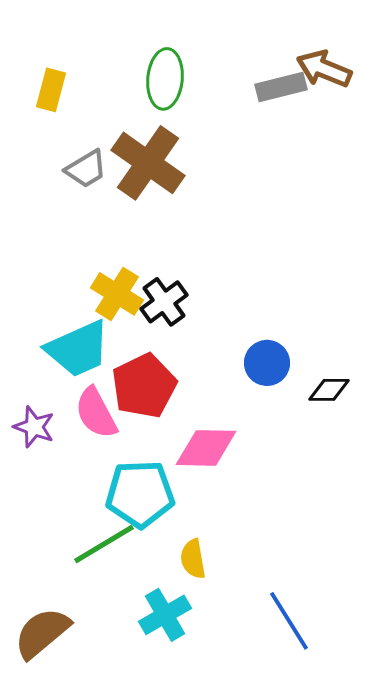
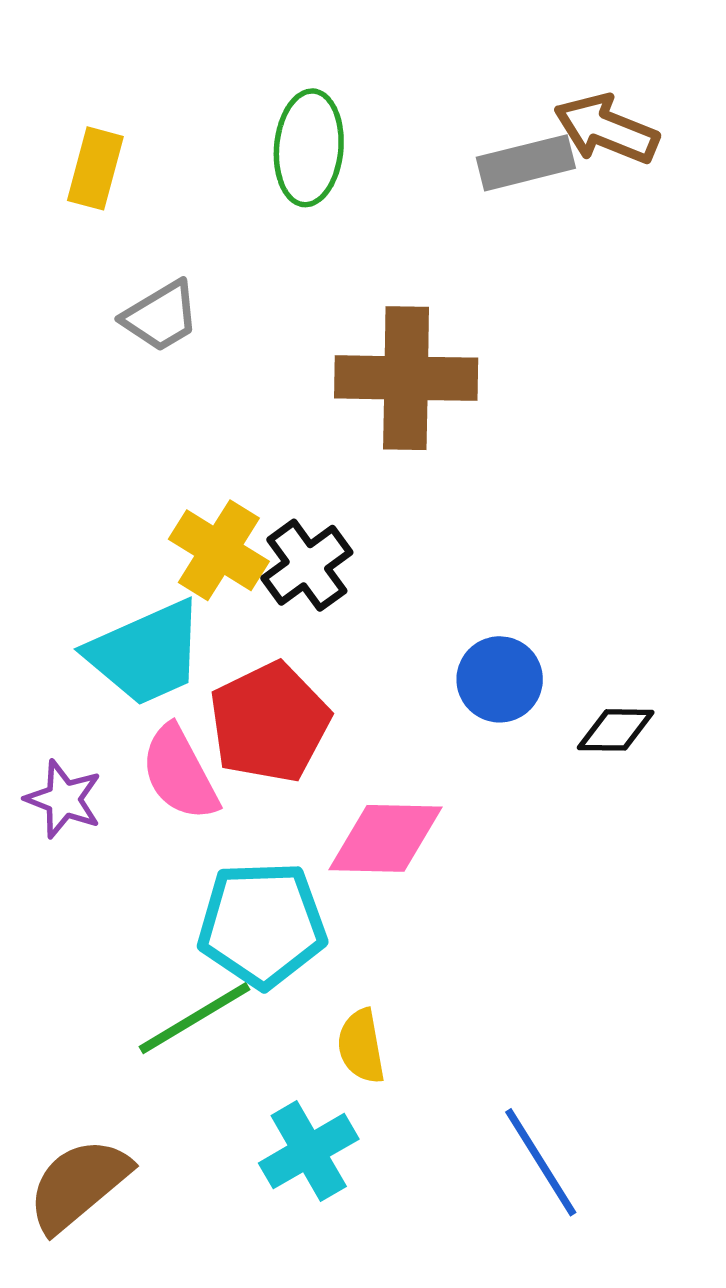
brown cross: (148, 163) -> (406, 378), moved, turned -34

